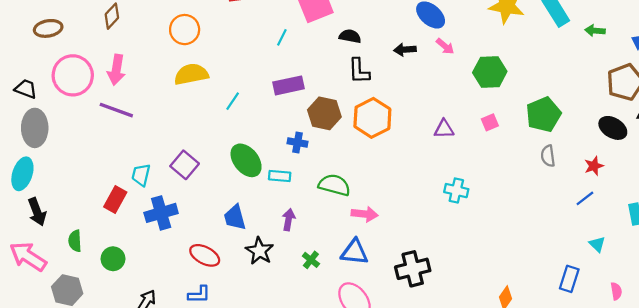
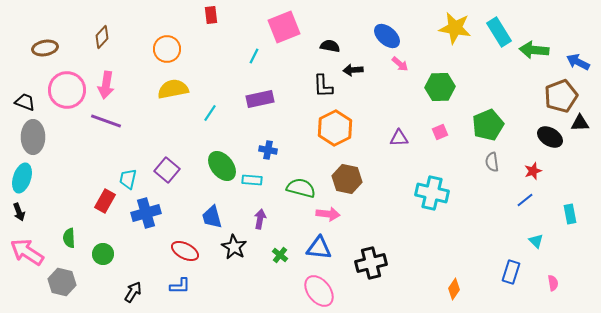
green arrow: (595, 31) -> (534, 50), size x1.6
black semicircle: (350, 36) -> (330, 46), moved
black arrow: (405, 50) -> (353, 70), moved
brown hexagon: (324, 113) -> (347, 179), moved
cyan cross: (456, 191) -> (432, 193), moved, size x1.5
black arrow: (37, 212) -> (19, 212), moved, size x0.7

